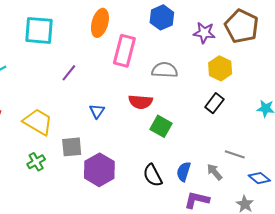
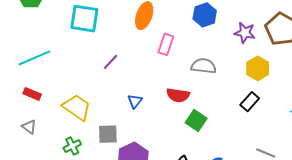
pink rectangle: (124, 51) -> (166, 44), size x0.7

